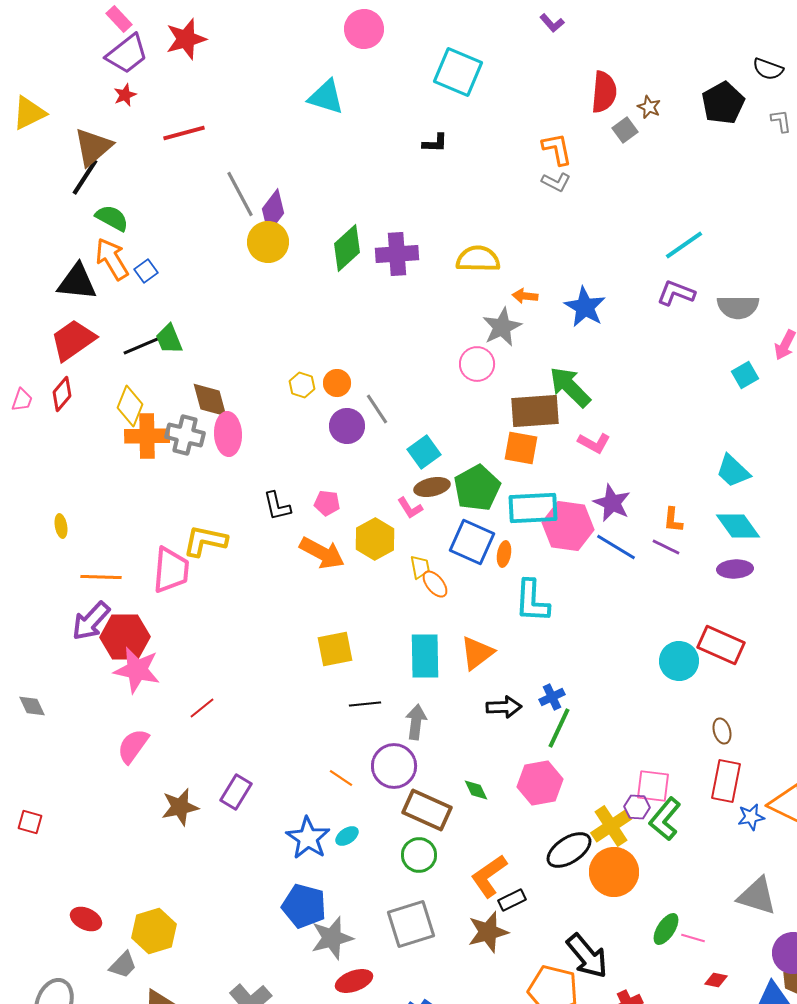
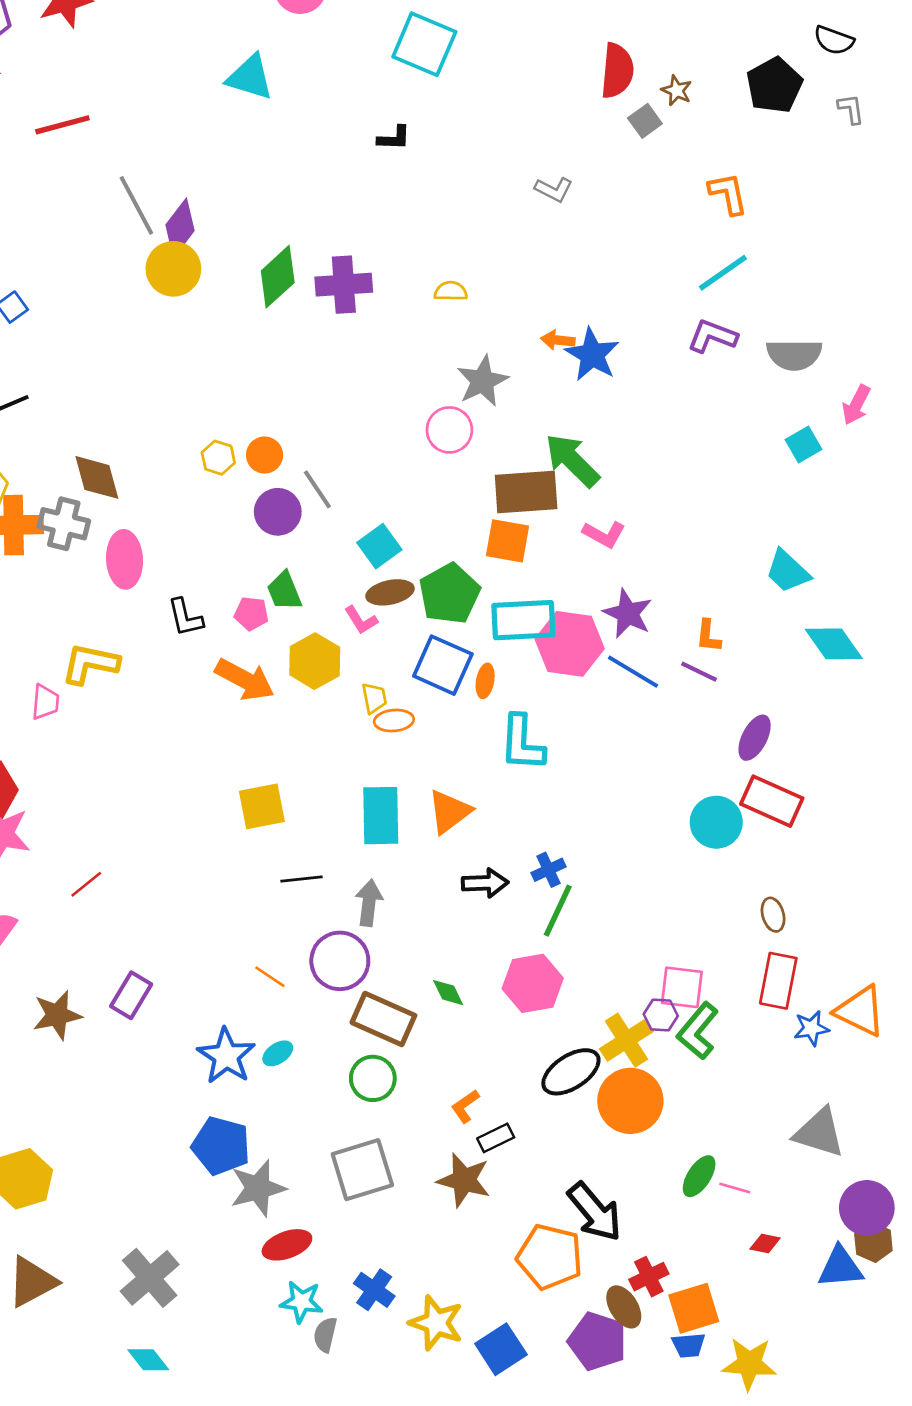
orange L-shape: (557, 149) -> (728, 194), moved
yellow semicircle: (478, 259) -> (451, 291), size x0.6
orange arrow: (525, 296) -> (558, 340), moved
green trapezoid: (169, 339) -> (284, 591), moved
pink ellipse: (228, 434) -> (125, 559), moved
cyan diamond: (738, 526) -> (834, 644), moved
purple ellipse: (735, 569) -> (755, 738), moved, turned -60
pink trapezoid: (171, 570) -> (45, 702), size x0.6
orange ellipse: (435, 584) -> (394, 721), turned -56
orange L-shape: (489, 876) -> (465, 1106), size x0.6
brown star: (488, 932) -> (464, 1180), turned 30

